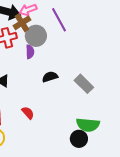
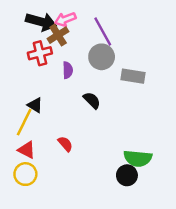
gray circle: (36, 36) -> (102, 57), moved
black semicircle: (50, 77) -> (92, 100), turned 63
gray rectangle: (84, 84) -> (133, 76), moved, turned -36

